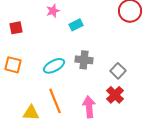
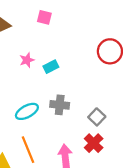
pink star: (53, 11) -> (27, 60), moved

